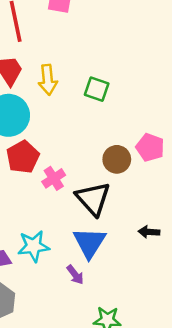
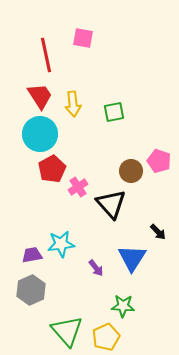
green square: (97, 89) -> (114, 112), turned -30
black arrow: (149, 232) -> (158, 232), turned -138
blue triangle: (89, 243) -> (132, 258), moved

